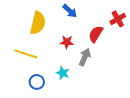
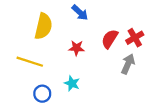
red cross: (118, 19) -> (135, 38), moved
gray arrow: (85, 57) -> (128, 64), moved

